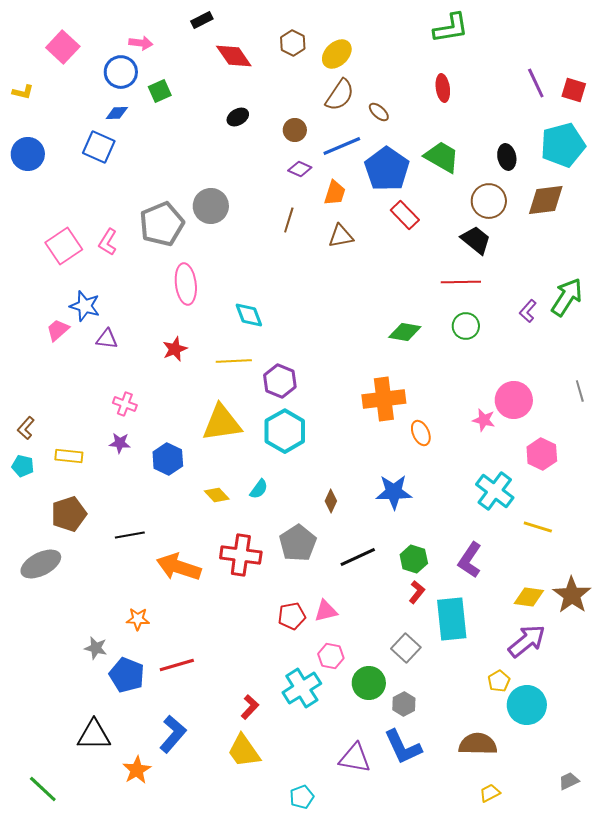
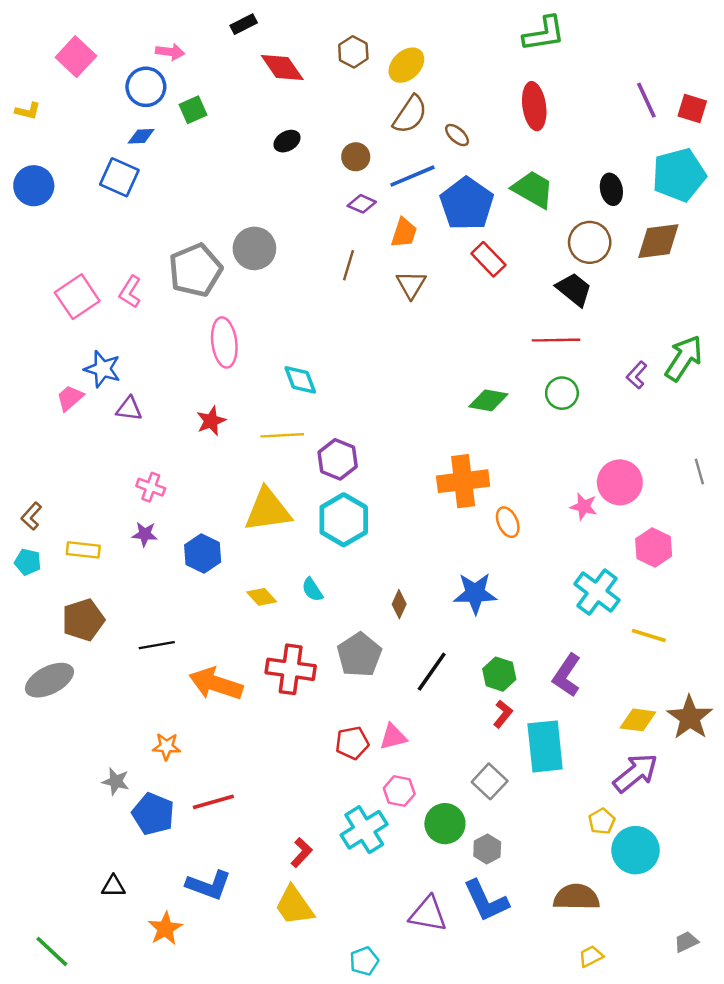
red ellipse: (443, 88) -> (534, 106), size x1.4
brown triangle: (341, 236) -> (411, 285), turned -48
cyan semicircle: (259, 489) -> (312, 590), turned 110
black line: (358, 557) -> (432, 672), turned -30
blue L-shape: (173, 734) -> (209, 885), turned 69
black triangle: (94, 735) -> (113, 886), size x0.6

